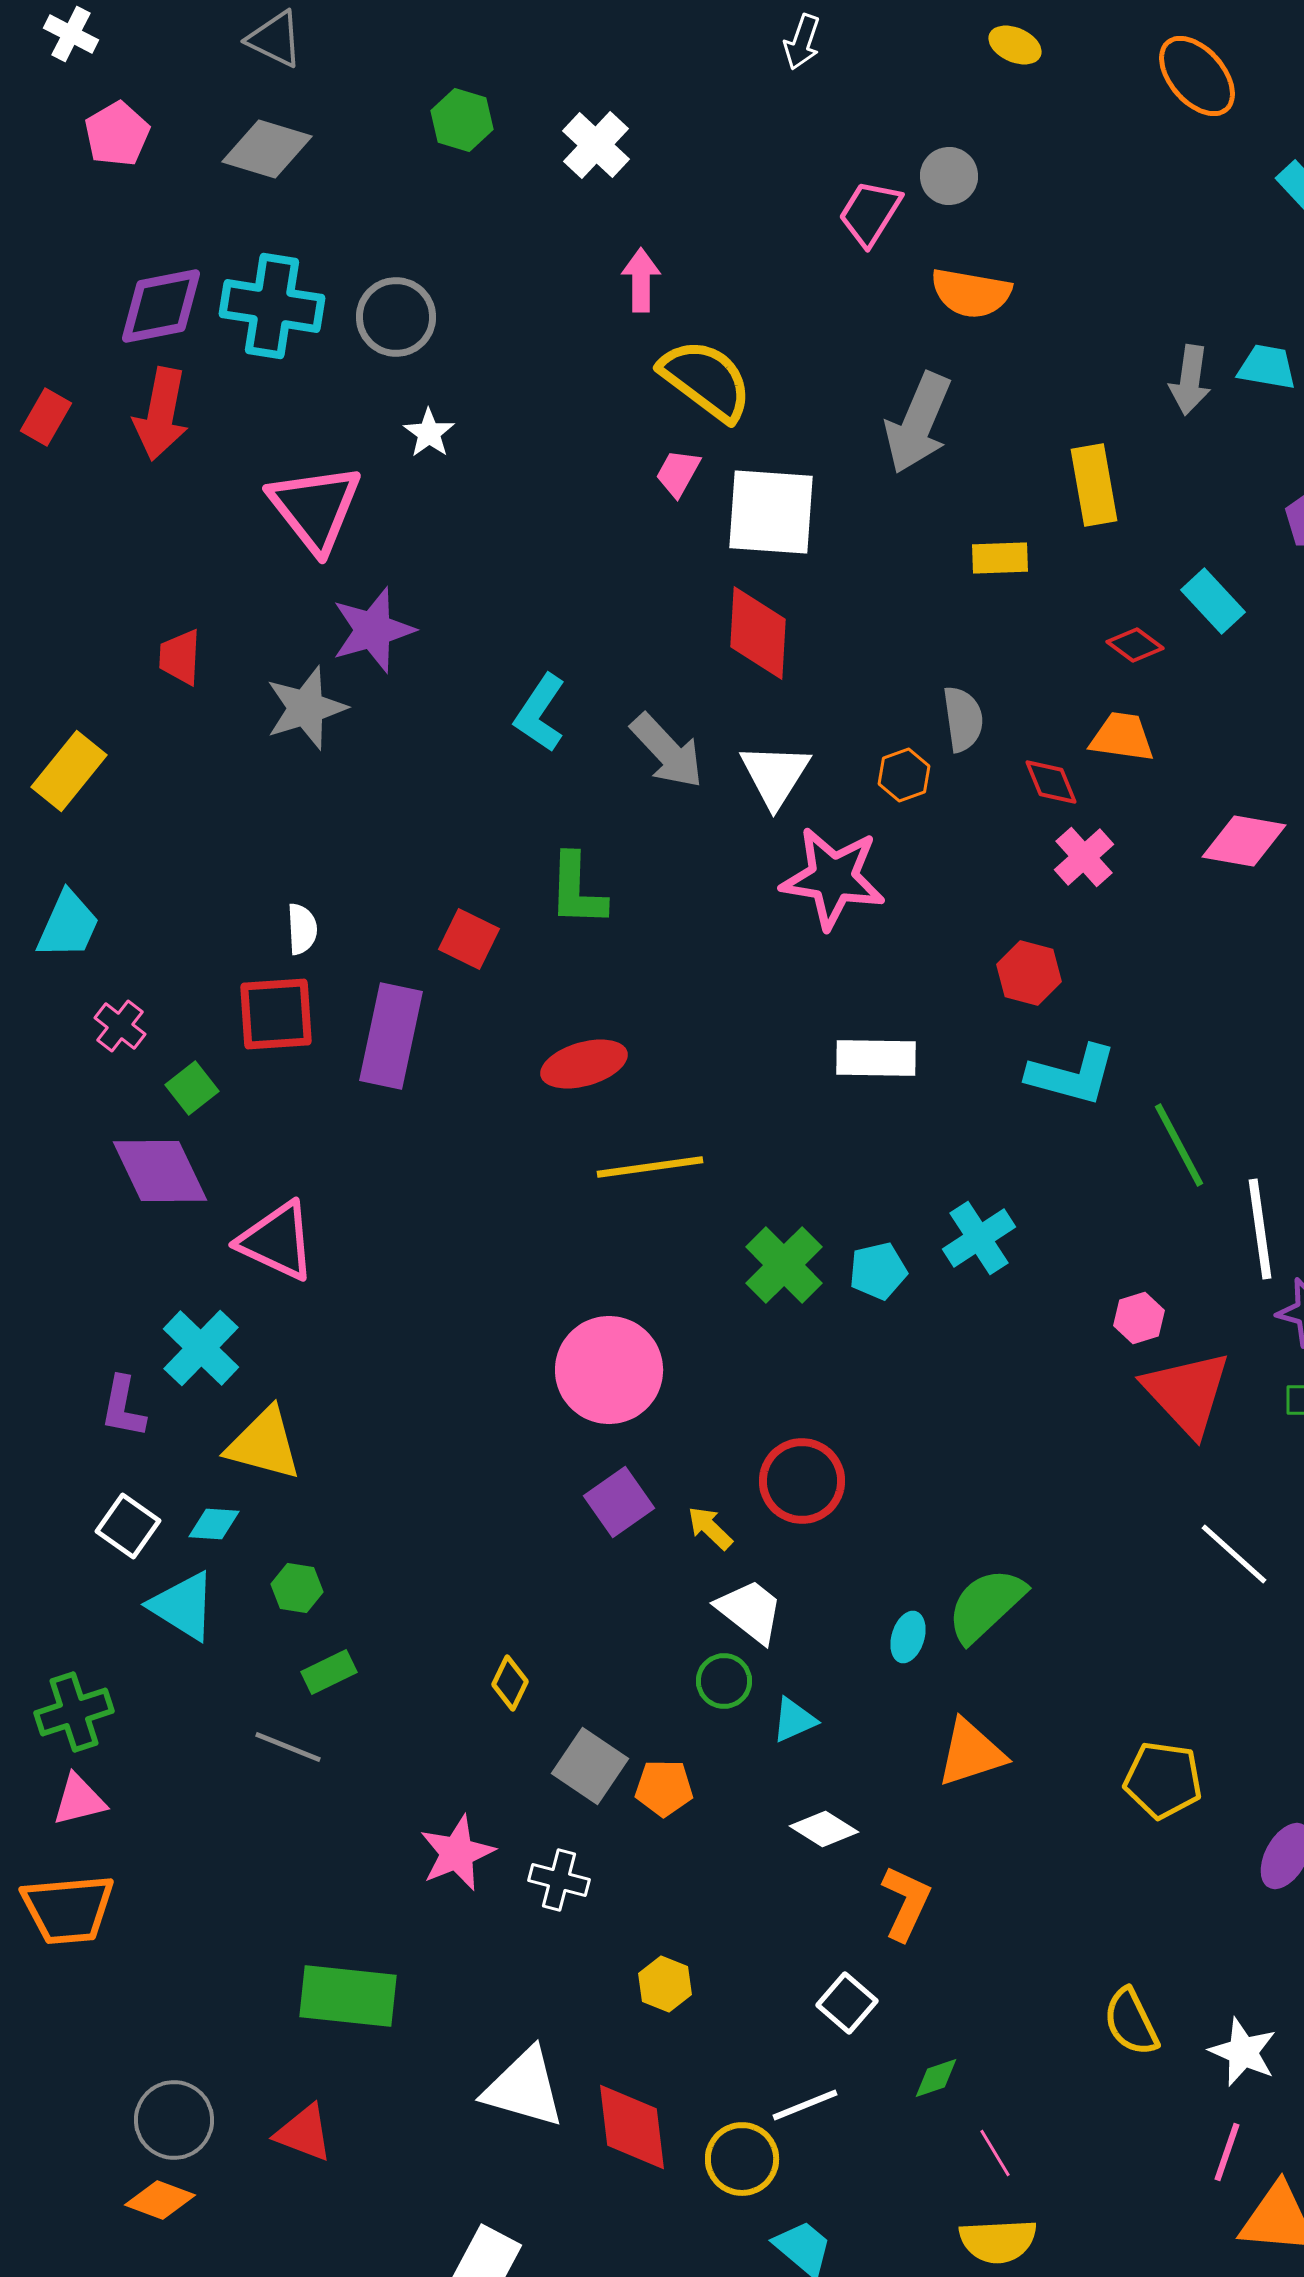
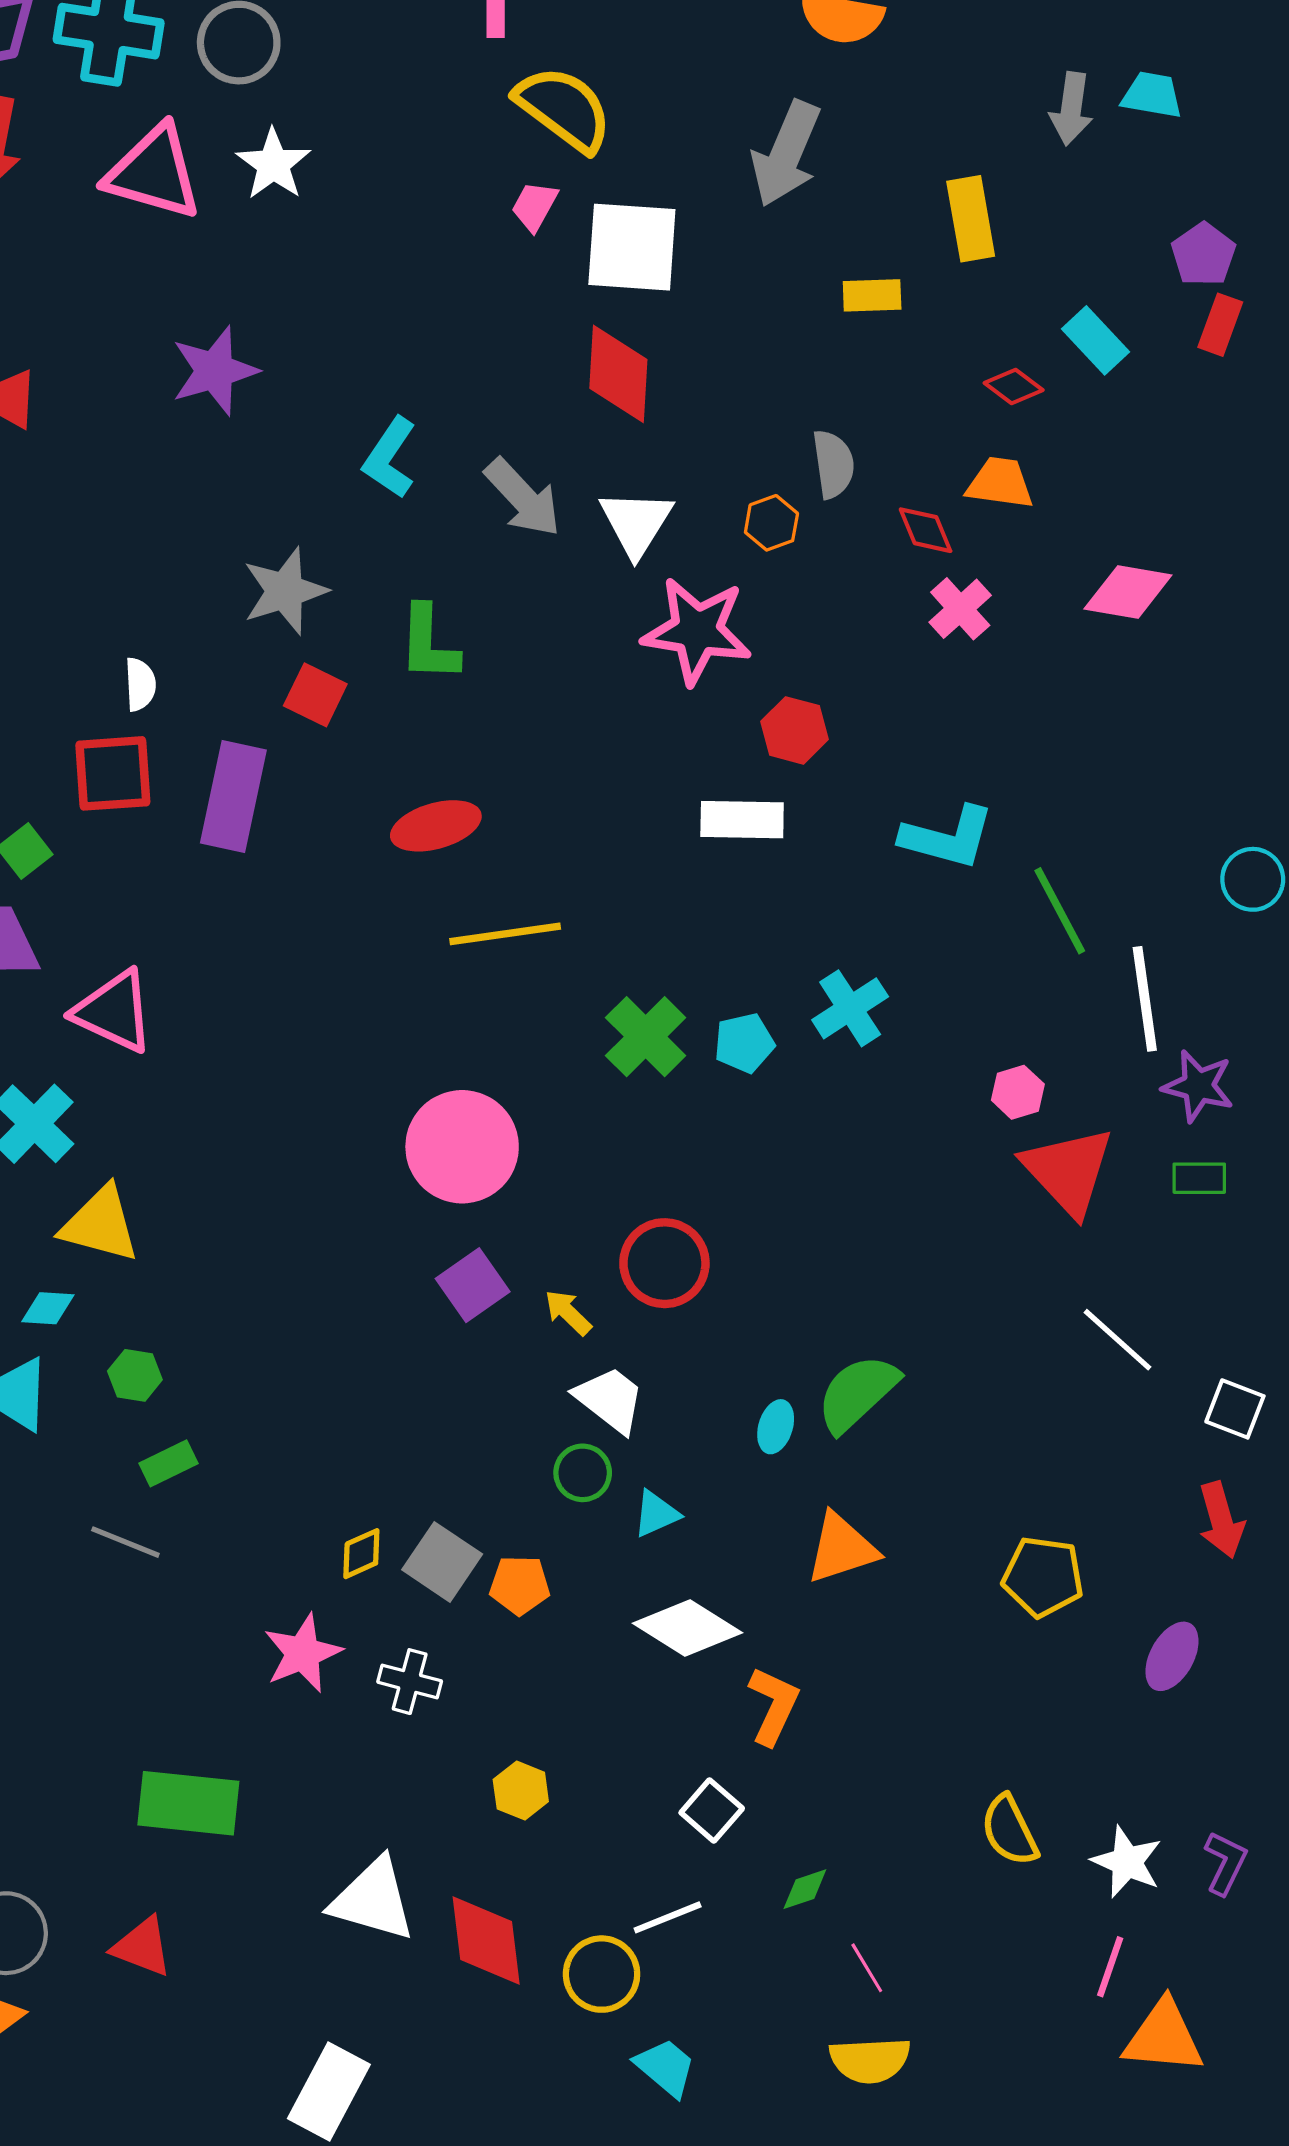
white star: (429, 433) -> (273, 164), size x1.4
pink triangle: (315, 508) -> (154, 173), moved, turned -36
gray star: (306, 708) -> (285, 591), moved
red hexagon: (1029, 973) -> (794, 730), moved
yellow diamond: (510, 1683) -> (361, 1554), moved, turned 40
white diamond: (824, 1829) -> (688, 1628), size x1.5

